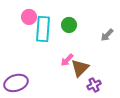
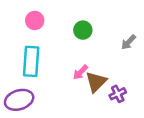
cyan rectangle: (43, 29) -> (31, 61), moved
purple cross: (94, 85) -> (118, 94), moved

